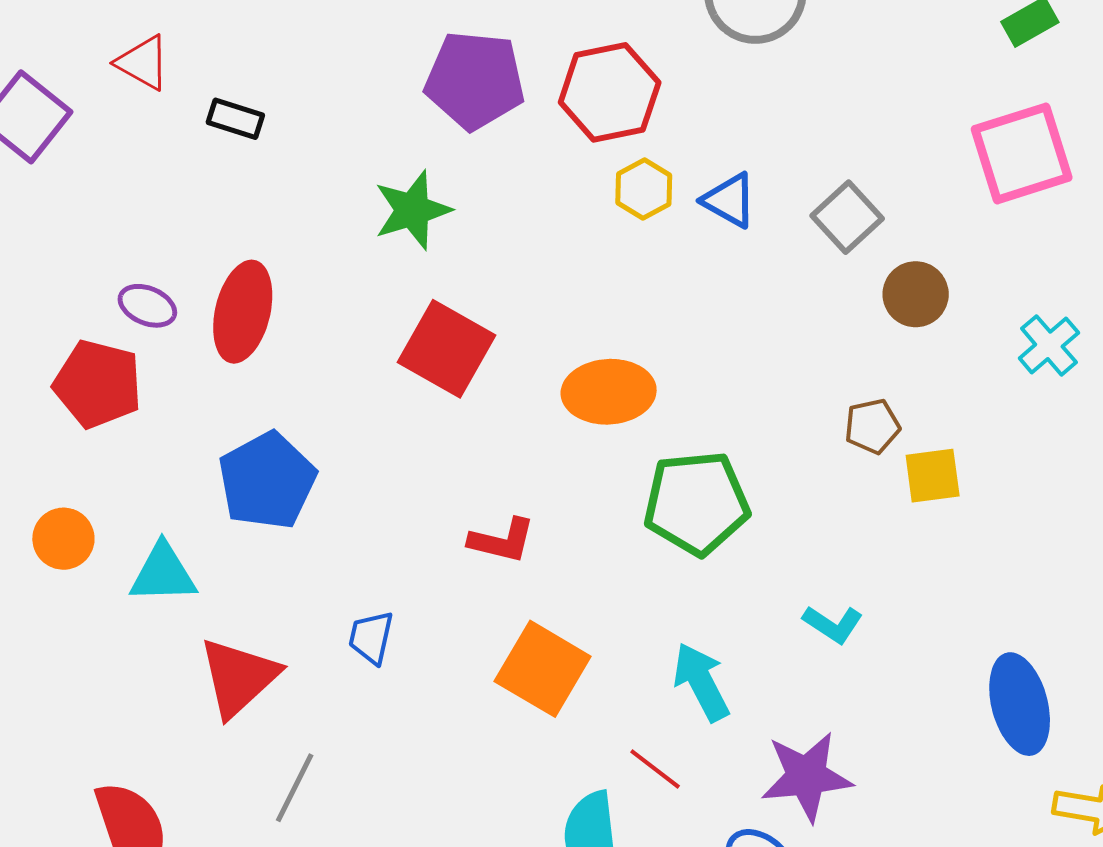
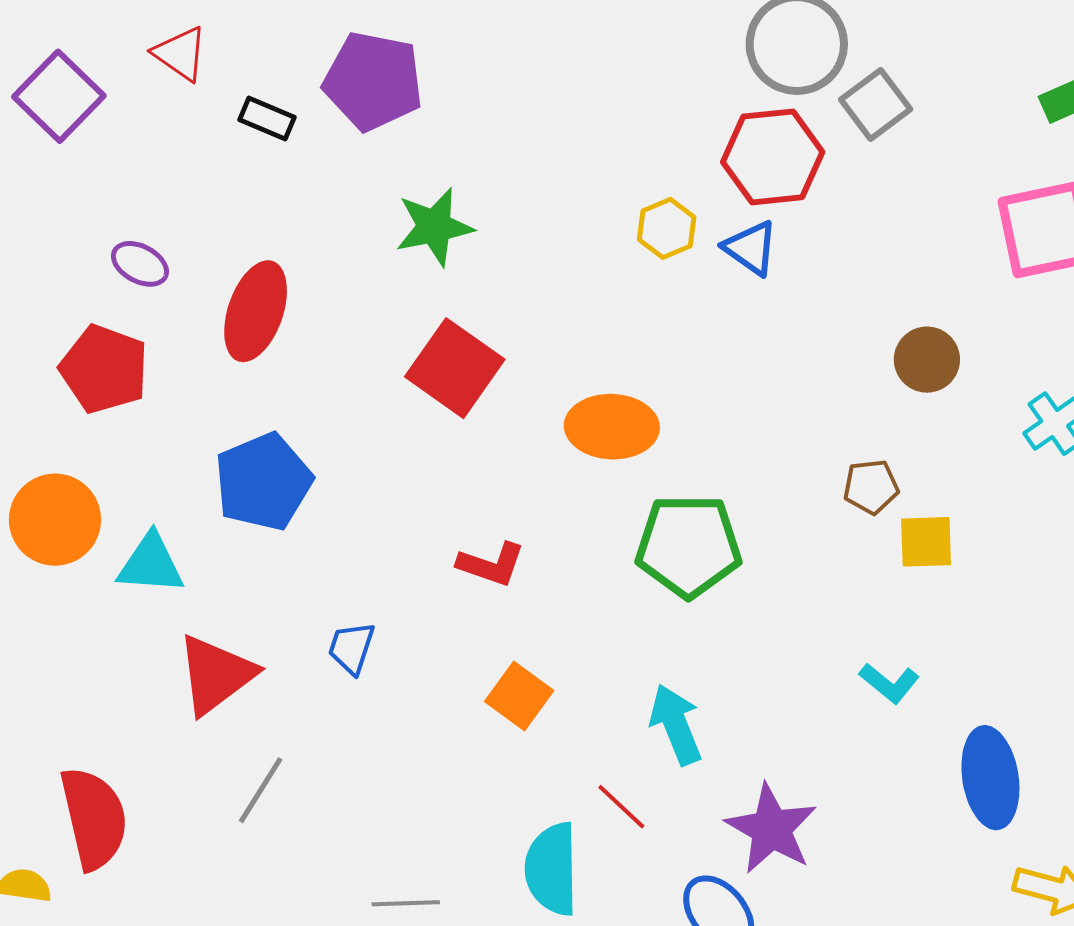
purple pentagon: (475, 80) -> (373, 81), moved
red hexagon: (610, 92) -> (773, 157), moved
gray square: (847, 217) -> (876, 104), moved
purple ellipse: (147, 306) -> (140, 264), moved
orange circle: (63, 539) -> (55, 520), size x1.5
cyan L-shape: (833, 624) -> (889, 683), moved
orange square: (543, 669) -> (519, 696), size x0.7
purple star: (807, 776) -> (771, 829), turned 30

